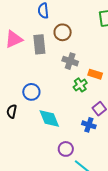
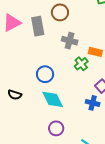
blue circle: (31, 92) -> (45, 74), moved
black semicircle: (12, 111) -> (15, 95), turned -80
purple circle: (66, 149) -> (56, 128), moved

